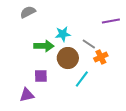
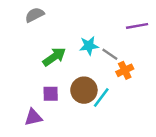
cyan star: (63, 34) -> (89, 46), moved
green arrow: (44, 46) -> (54, 57), turned -36
brown circle: (68, 58) -> (84, 90), moved

